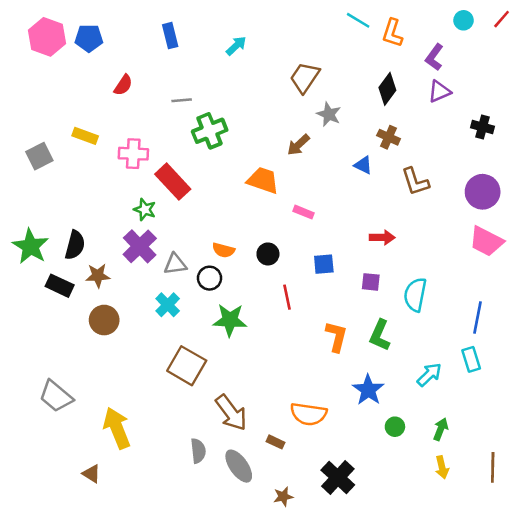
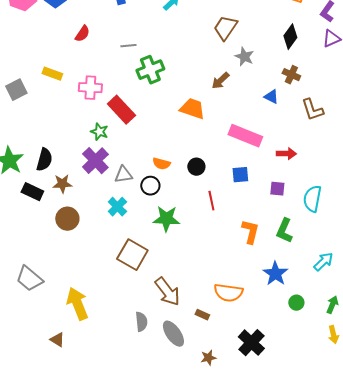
pink rectangle: (304, 212) -> (245, 136), moved, size x2.0

